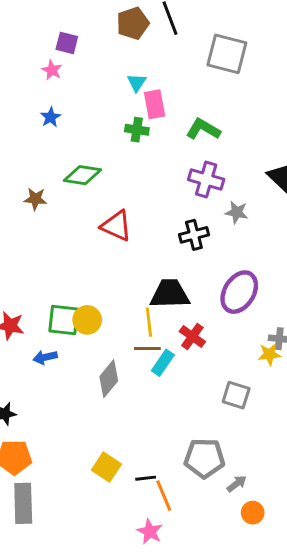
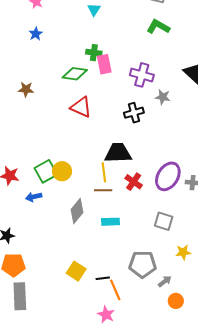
pink rectangle: (155, 104) -> (104, 64), moved
green L-shape: (203, 129) -> (158, 27), moved
green cross: (137, 130) -> (94, 53), moved
green diamond: (83, 175) -> (75, 74), moved
purple ellipse: (239, 292) -> (168, 176), moved
green square: (64, 320) -> (46, 171), turned -35
yellow star: (269, 354) -> (183, 252), moved
cyan rectangle: (163, 363) -> (111, 222), moved, turned 54

